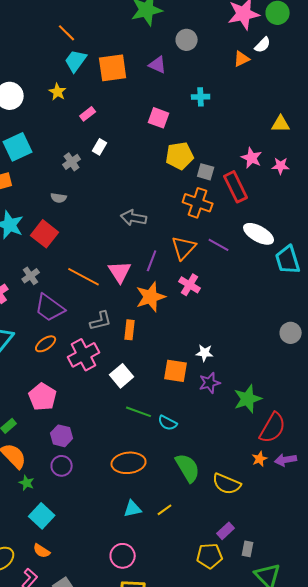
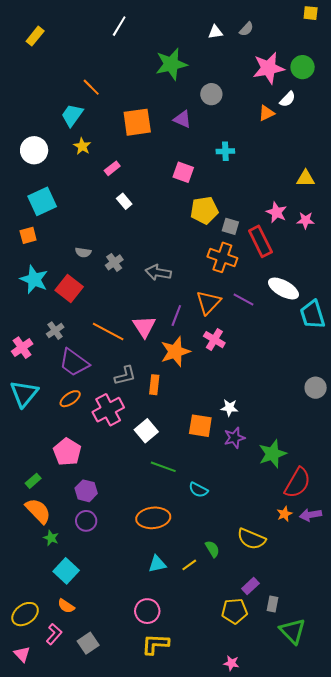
cyan trapezoid: (76, 61) -> (72, 115), moved
white rectangle: (100, 147) -> (124, 201), turned -70
gray cross: (72, 162) -> (114, 262), moved
cyan semicircle: (168, 423) -> (198, 490), moved
green semicircle: (188, 468) -> (212, 549), moved, size x0.6

